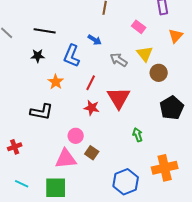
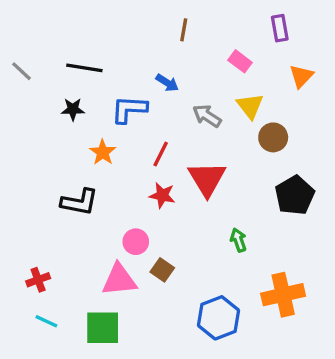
blue L-shape: (72, 56) -> (129, 109), turned 70
red cross: (15, 147) -> (38, 280), moved

